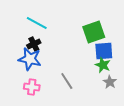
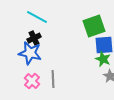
gray line: (67, 81) -> (53, 79), moved, turned 30
pink cross: (32, 87) -> (32, 81), turned 35

